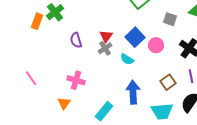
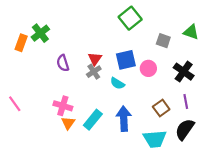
blue square: (135, 37) -> (126, 60), turned 30
orange triangle: (64, 103) -> (68, 123), moved
cyan rectangle: (104, 111) -> (93, 120), moved

